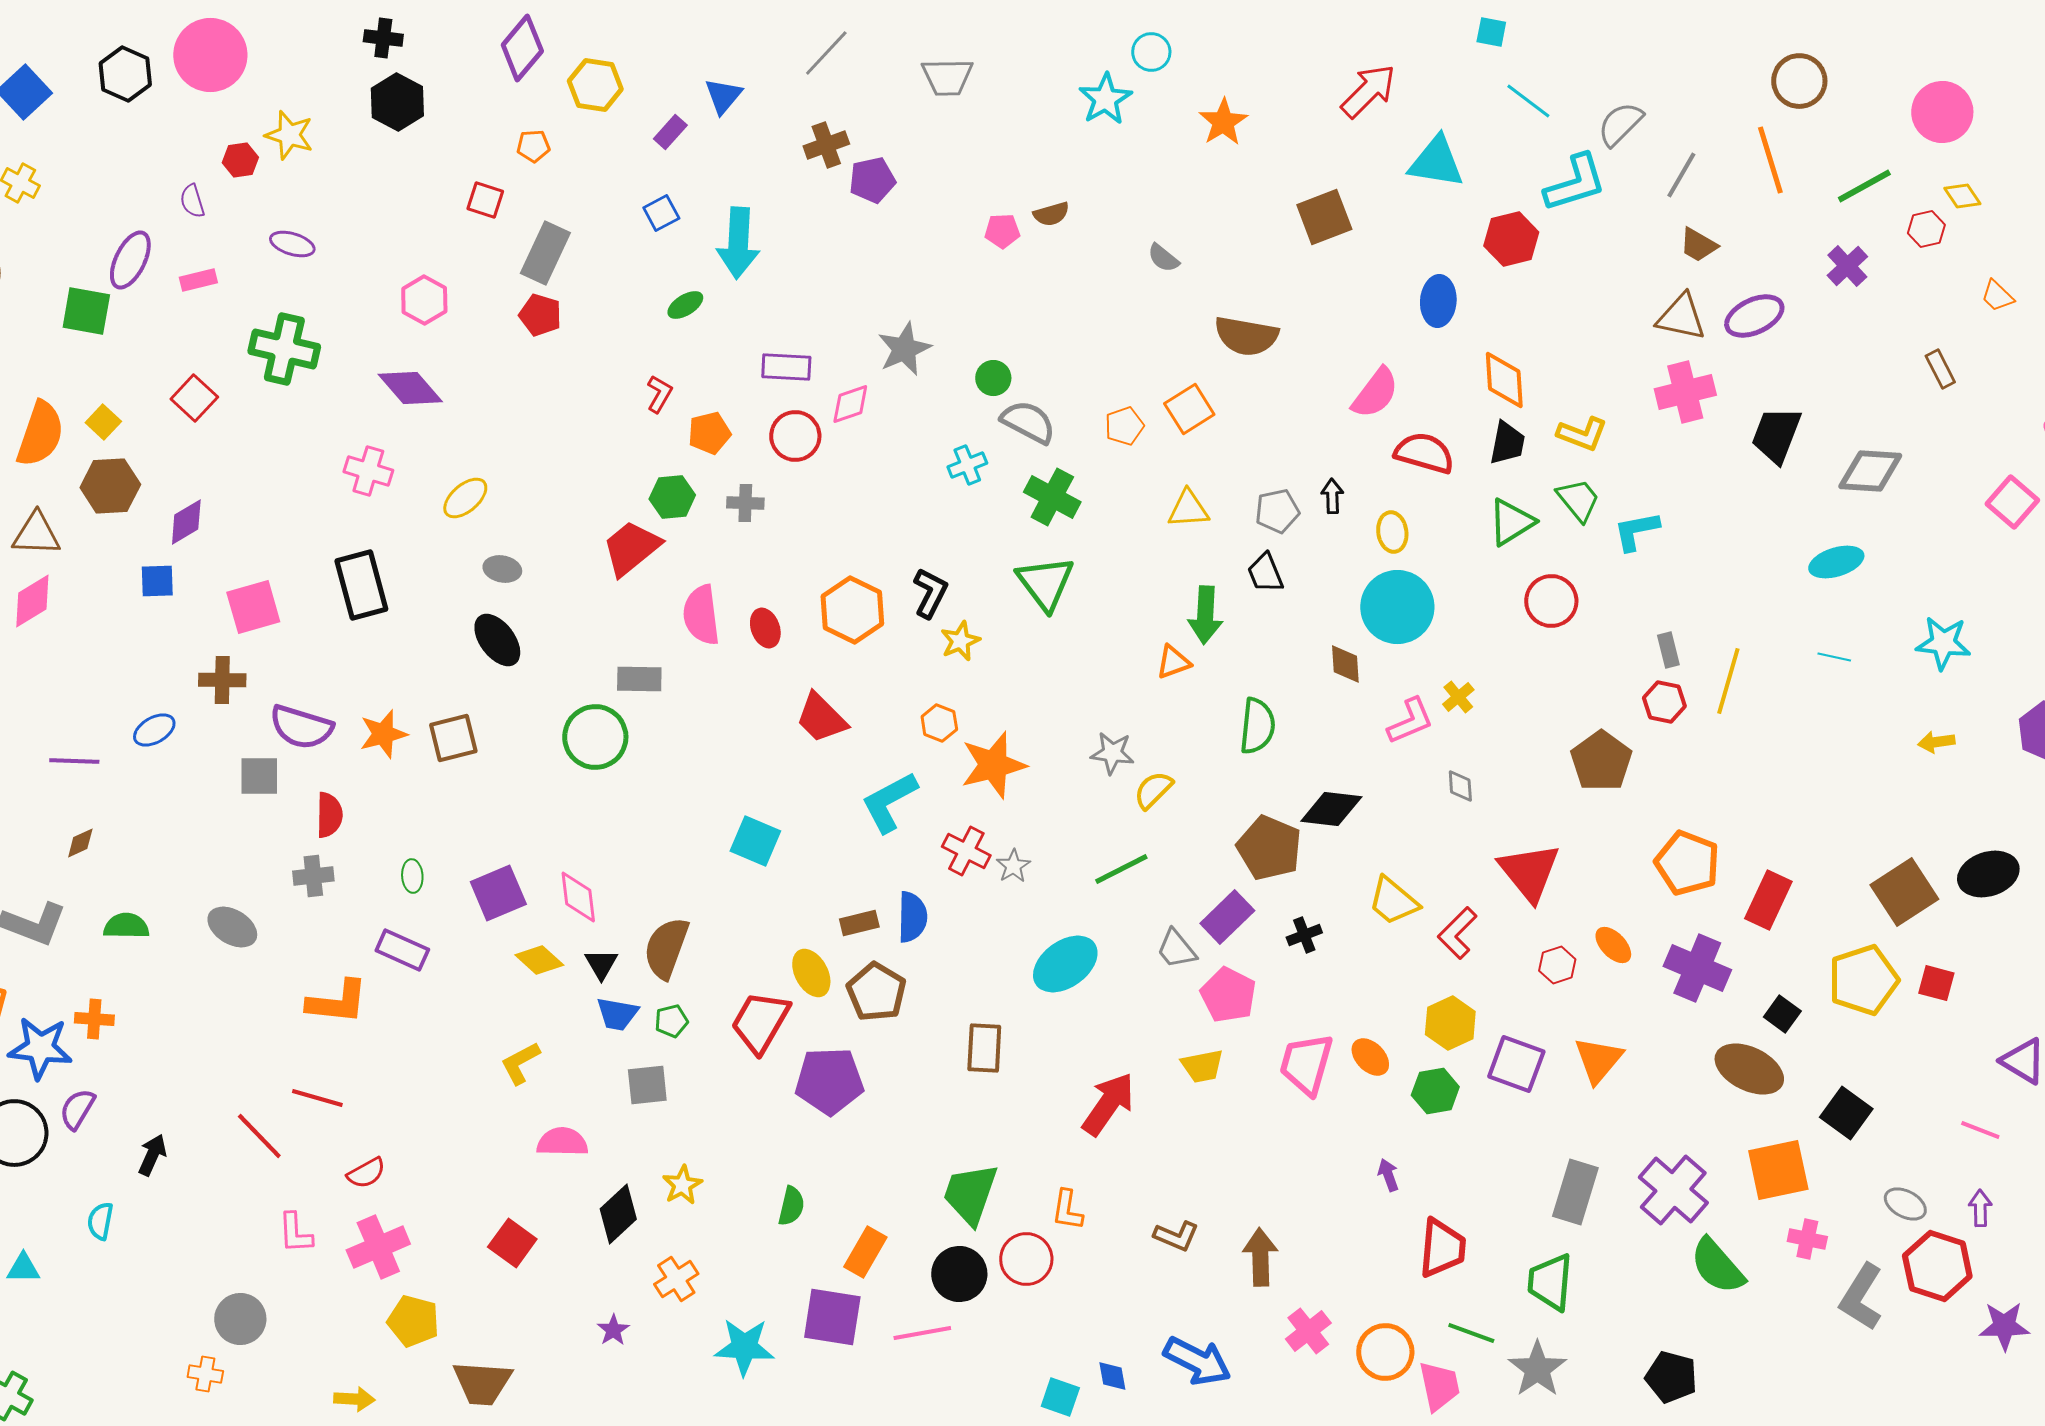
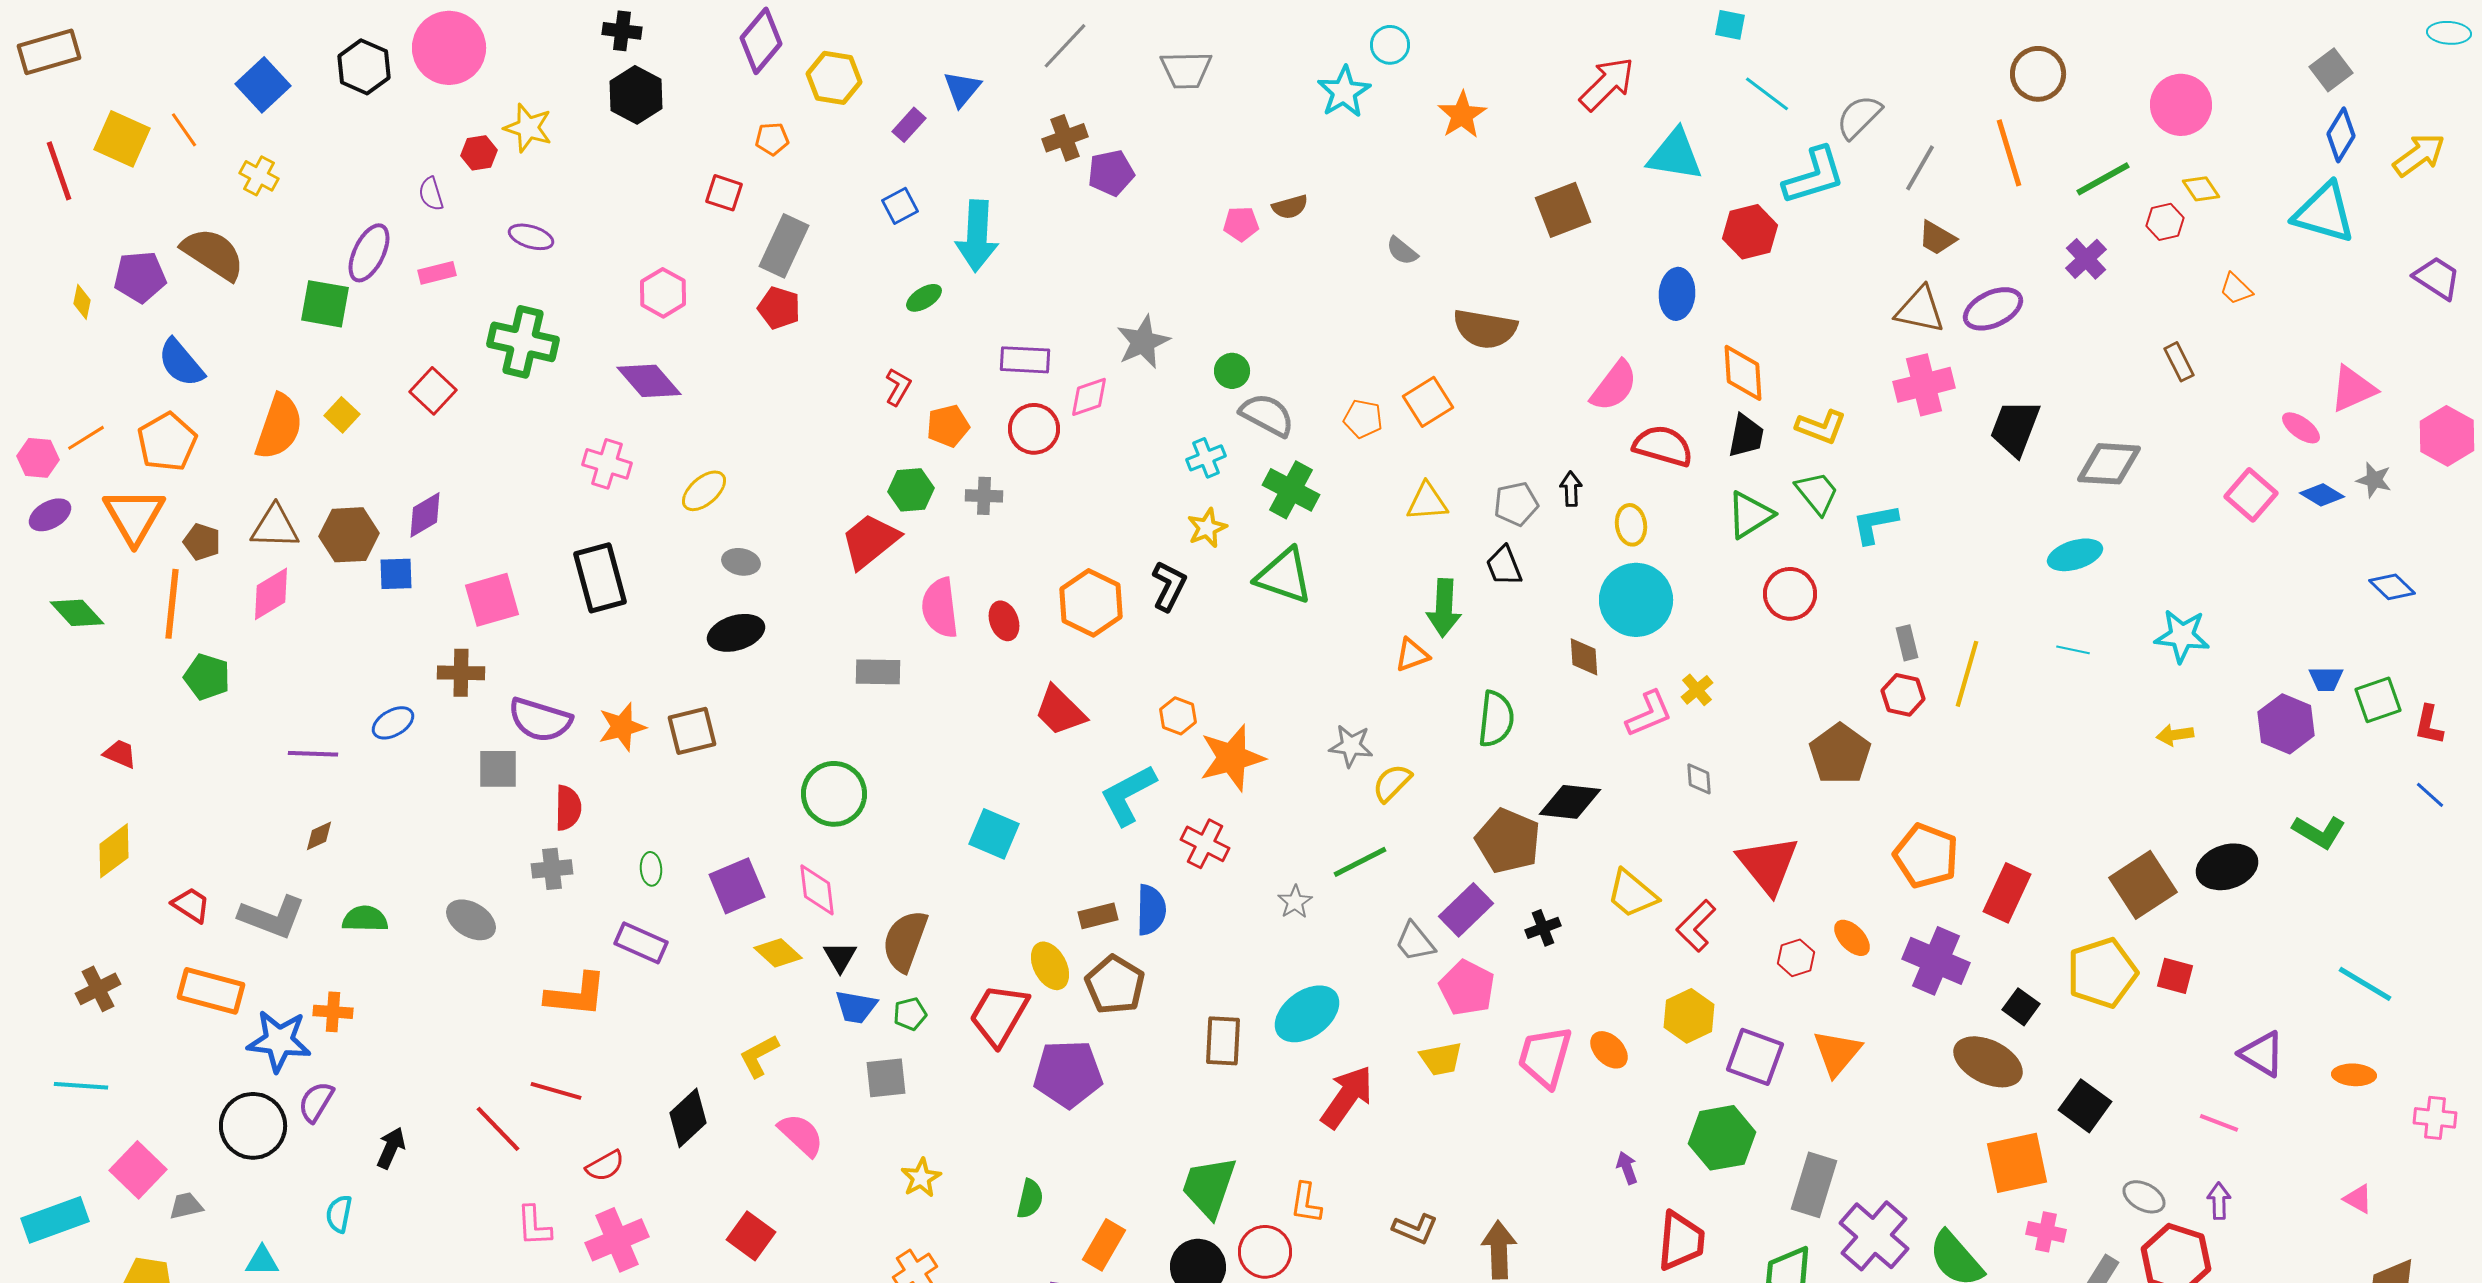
orange pentagon: (1124, 426) -> (1363, 419), turned 30
brown hexagon: (110, 486) -> (349, 535), moved
green triangle: (1045, 583) -> (1284, 576), turned -34
black ellipse: (497, 640) -> (736, 633), turned -70
yellow star: (960, 641) -> (1207, 528), moved
green circle: (595, 737) -> (834, 794), moved
gray star: (1013, 866) -> (1295, 902), moved
cyan ellipse: (1065, 964) -> (1307, 1014), moved
green hexagon: (1435, 1091) -> (1722, 1138), moved, size x1.4
pink semicircle: (562, 1142) -> (801, 1135), turned 42
purple cross: (1673, 1190) -> (1874, 1236), moved
black diamond: (618, 1214) -> (688, 1118), moved

